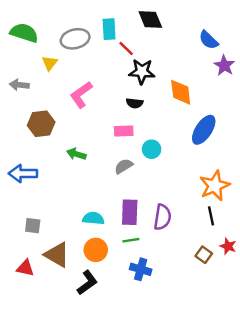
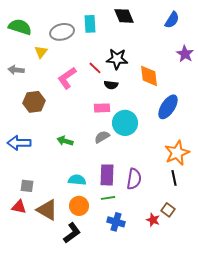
blue semicircle: (209, 40) -> (172, 20), moved, turned -102
red line: (126, 49) -> (95, 68), moved
cyan circle: (152, 149) -> (125, 123), size x1.6
green arrow: (76, 154) -> (65, 141), moved
red star: (228, 246) -> (153, 220), moved
red triangle: (25, 268) -> (19, 207), moved

